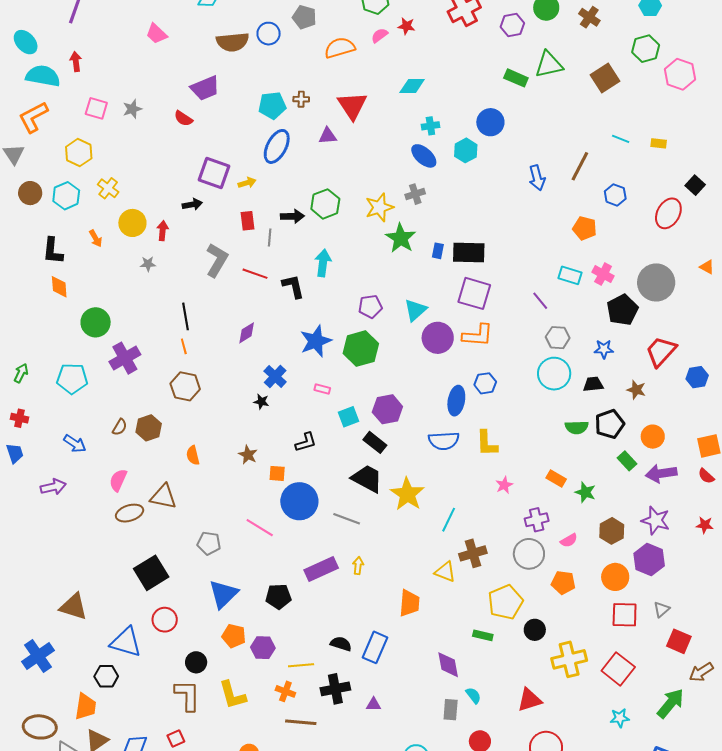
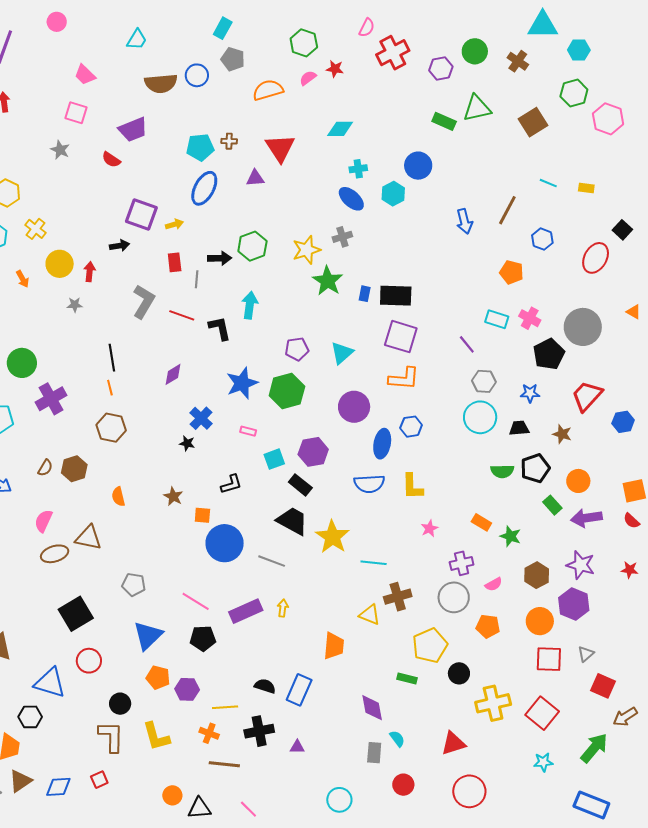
pink square: (96, 108) -> (76, 113), moved
gray star: (132, 109) -> (60, 150), turned -30
purple circle: (438, 338) -> (354, 407), moved
cyan line: (449, 520) -> (374, 563), turned 70
pink line: (260, 528) -> (196, 601), moved

